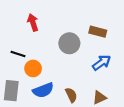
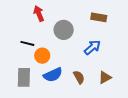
gray circle: (69, 43) -> (64, 30), moved
blue arrow: (102, 63) -> (92, 47), moved

